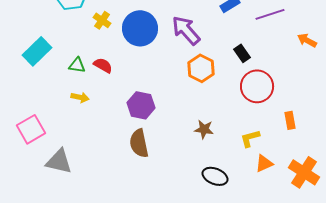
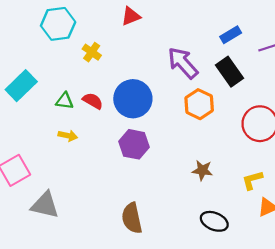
blue circle: (140, 28) -> (133, 99), moved
black rectangle: (242, 53) -> (229, 72), moved, size x1.5
brown semicircle: (139, 143) -> (132, 218), moved

